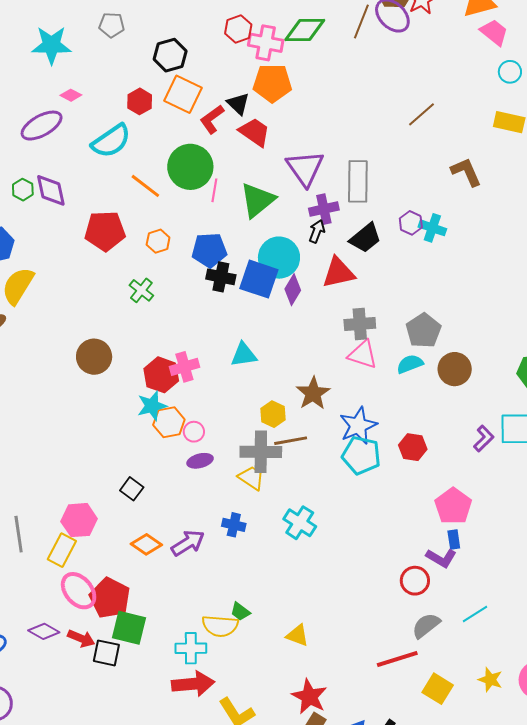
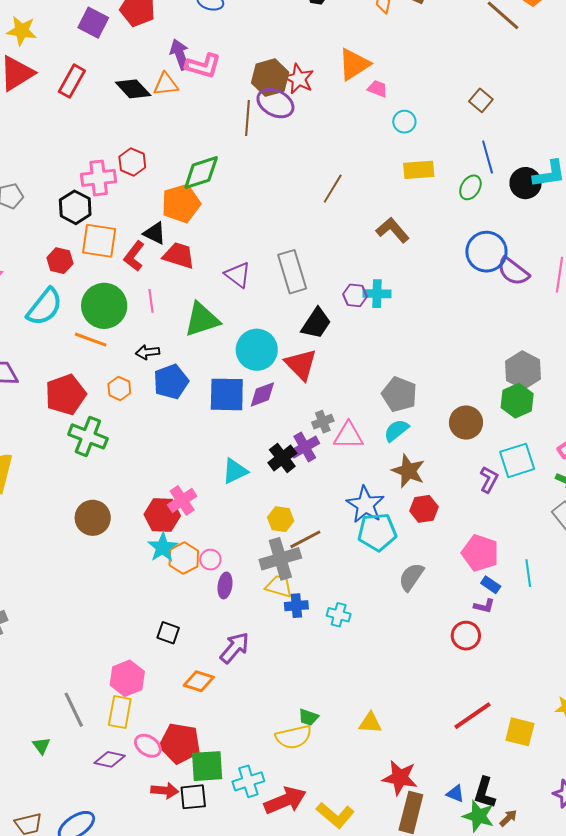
green diamond: (305, 30) -> (201, 173), moved
pink trapezoid: (494, 32) -> (377, 89), size x0.7
pink cross: (266, 43) -> (99, 178), moved
green circle: (190, 167) -> (104, 306), moved
purple triangle: (305, 168) -> (238, 275), size x0.7
pink line: (214, 190) -> (151, 301), moved
green triangle: (257, 200) -> (202, 320), turned 39
purple cross: (324, 209) -> (305, 447), moved
black arrow: (317, 231) -> (148, 352), moved, turned -100
cyan circle: (279, 258) -> (257, 350), moved
red triangle: (339, 273) -> (301, 365), turned -45
black cross: (221, 277) -> (282, 458), moved, turned -32
green cross: (141, 290) -> (88, 436), moved, size x1.5
purple diamond: (293, 290) -> (262, 394), turned 56
gray cross: (360, 324) -> (323, 422), moved, size x0.7
brown circle: (455, 369) -> (466, 423), moved
brown star: (313, 393) -> (408, 471), moved
purple ellipse: (200, 461) -> (225, 585), turned -50
cyan cross: (300, 523) -> (339, 615), size x0.7
blue cross: (234, 525) -> (296, 606), moved
blue rectangle: (454, 539) -> (491, 585), turned -30
purple arrow: (188, 543) -> (235, 648), moved
purple L-shape: (441, 558) -> (484, 606), size x0.7
pink ellipse: (79, 591) -> (148, 746), size x0.7
cyan line: (475, 614) -> (528, 573), moved, turned -48
gray semicircle: (426, 626) -> (411, 577), moved
purple diamond: (44, 631) -> (110, 759), moved
cyan cross: (191, 648) -> (248, 781), moved

